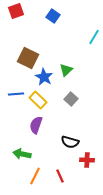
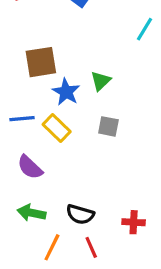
brown square: (28, 58) -> (41, 62), turned -35
gray square: (71, 99) -> (108, 126), turned -32
purple semicircle: (36, 125) -> (30, 167), moved, turned -66
black semicircle: (70, 142) -> (80, 214), moved

